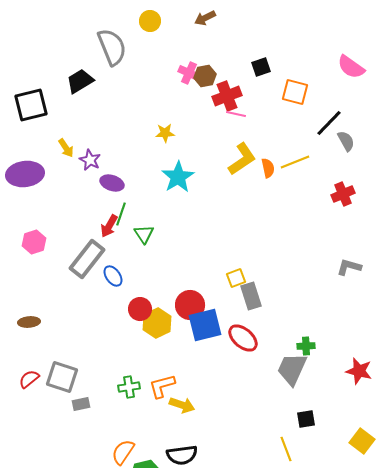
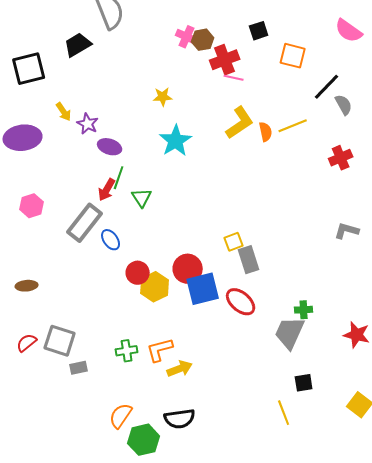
yellow arrow: (182, 405) -> (180, 369), turned -40

